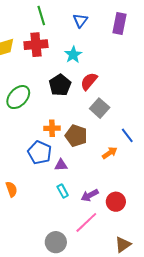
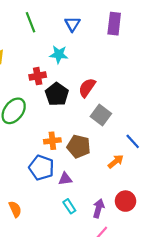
red cross: (36, 45) -> (38, 76), moved, size x0.7
cyan star: (73, 55) -> (59, 54), moved, turned -30
purple arrow: (90, 195) -> (98, 208), turned 138
red circle: (116, 202) -> (125, 201), moved

